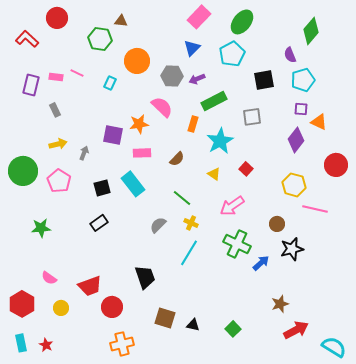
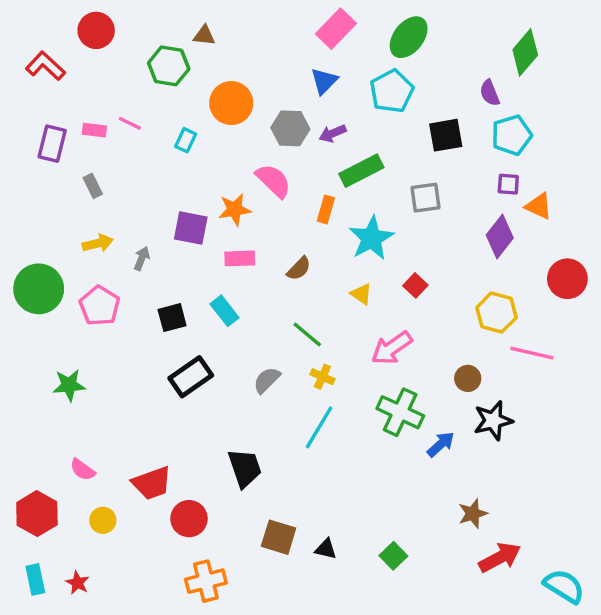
cyan rectangle: (133, 184) -> (224, 311), size x0.7
black rectangle: (99, 223) -> (191, 377), moved, size x1.4

